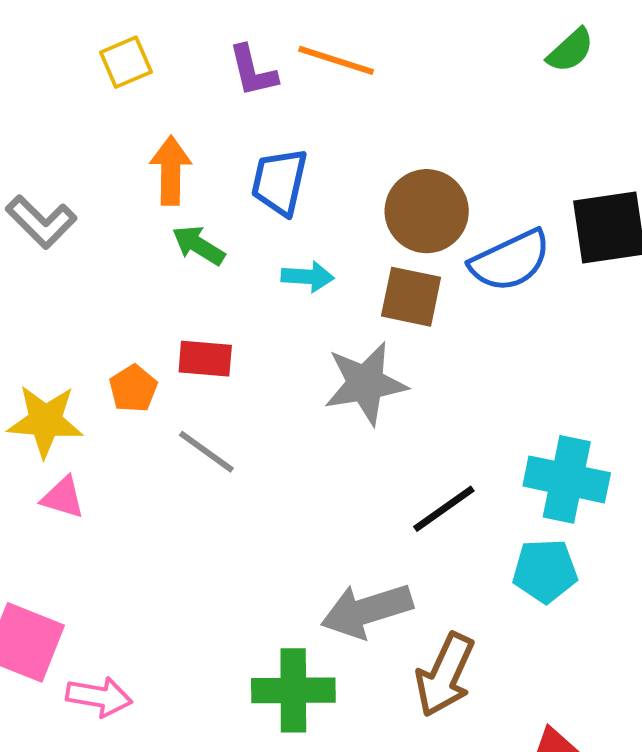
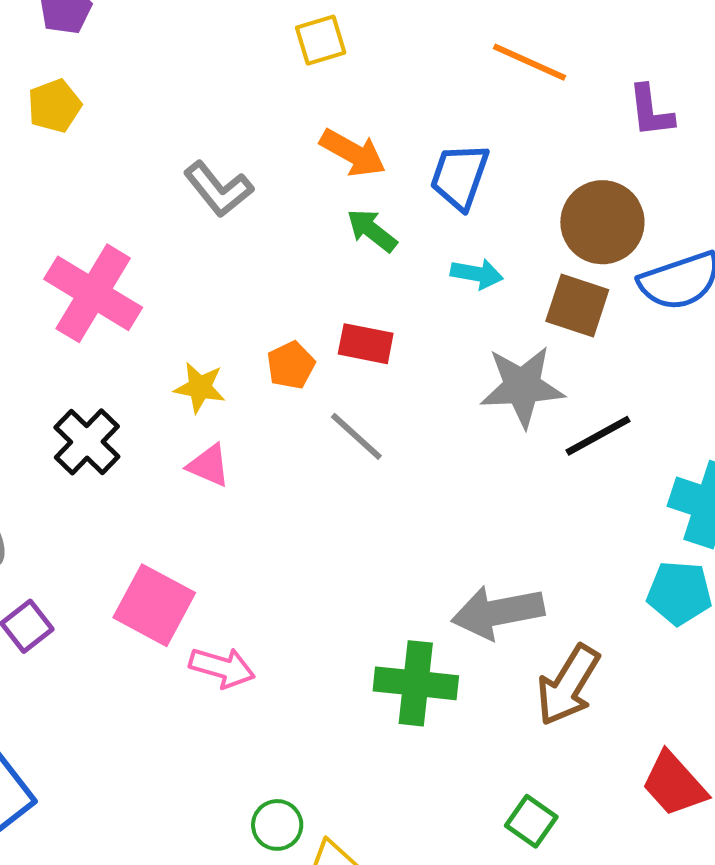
purple L-shape: (253, 71) -> (651, 111), moved
orange arrow: (171, 171) -> (353, 153), turned 112
yellow star: (45, 421) -> (200, 387), size x0.7
black line: (444, 509) -> (598, 436), moved

